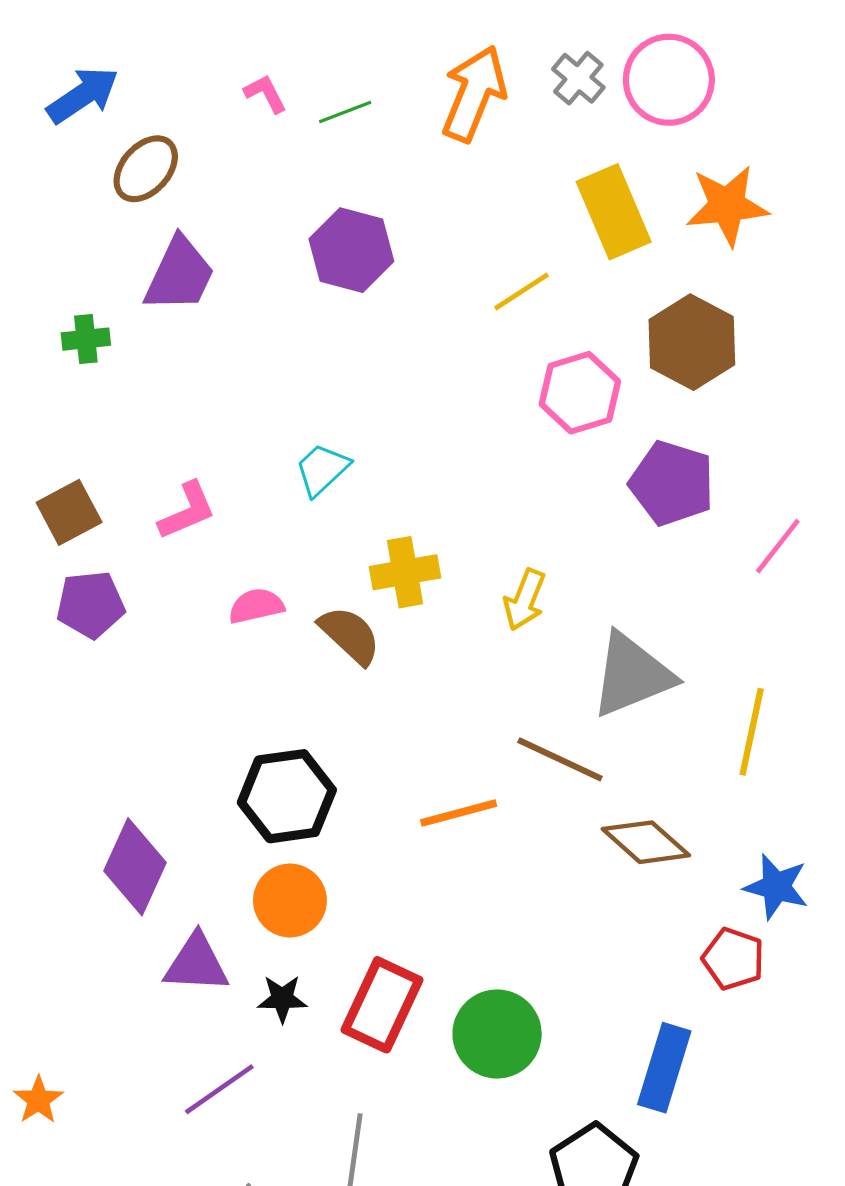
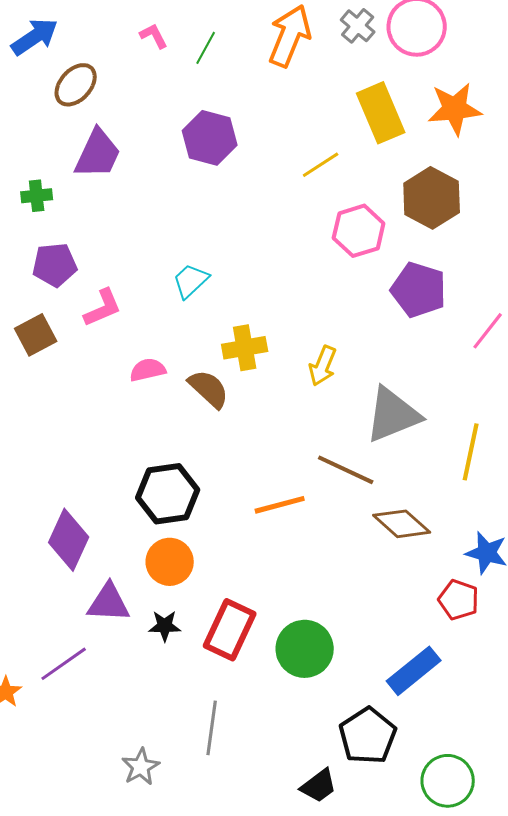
green line: (345, 112) -> (206, 48), turned -40
brown square: (69, 512) -> (36, 335), moved
purple pentagon: (91, 604) -> (55, 265), moved
blue rectangle: (664, 1068) -> (414, 671), turned 34
purple line: (219, 1089) -> (64, 664), moved

